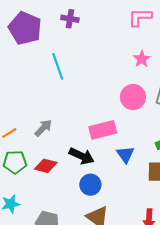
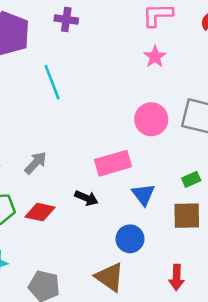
pink star: (142, 59) -> (155, 57), moved
black arrow: (82, 156) -> (86, 198), size x0.7
blue circle: (90, 185) -> (130, 239), moved

